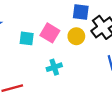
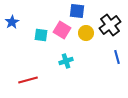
blue square: (81, 12) -> (77, 11), moved

